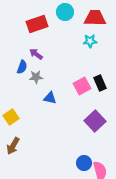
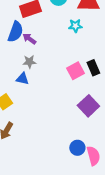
cyan star: (90, 41) -> (75, 26), moved
blue semicircle: (22, 67) -> (15, 32), moved, size x1.5
blue triangle: (50, 98) -> (22, 79), moved

